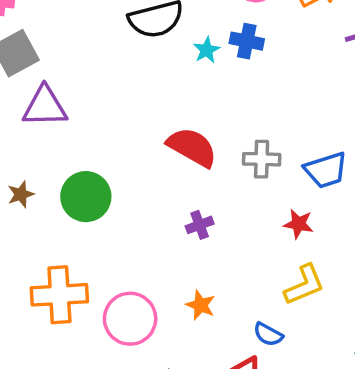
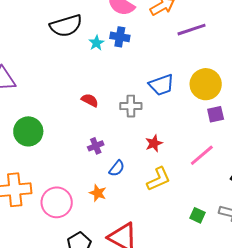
red semicircle: (192, 147) -> (90, 100), size x0.6
blue trapezoid: (326, 170) -> (161, 85), moved
red star: (299, 224) -> (154, 143), turned -30
blue semicircle: (268, 334) -> (117, 168), moved, turned -78

